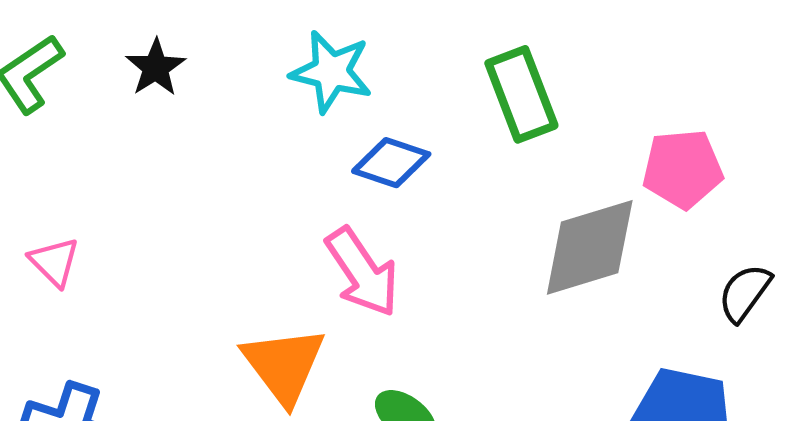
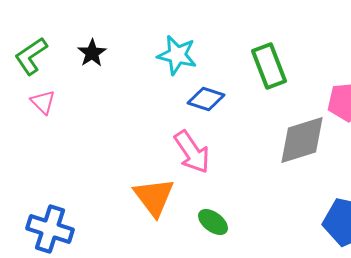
pink triangle: (54, 262) -> (43, 102), moved

